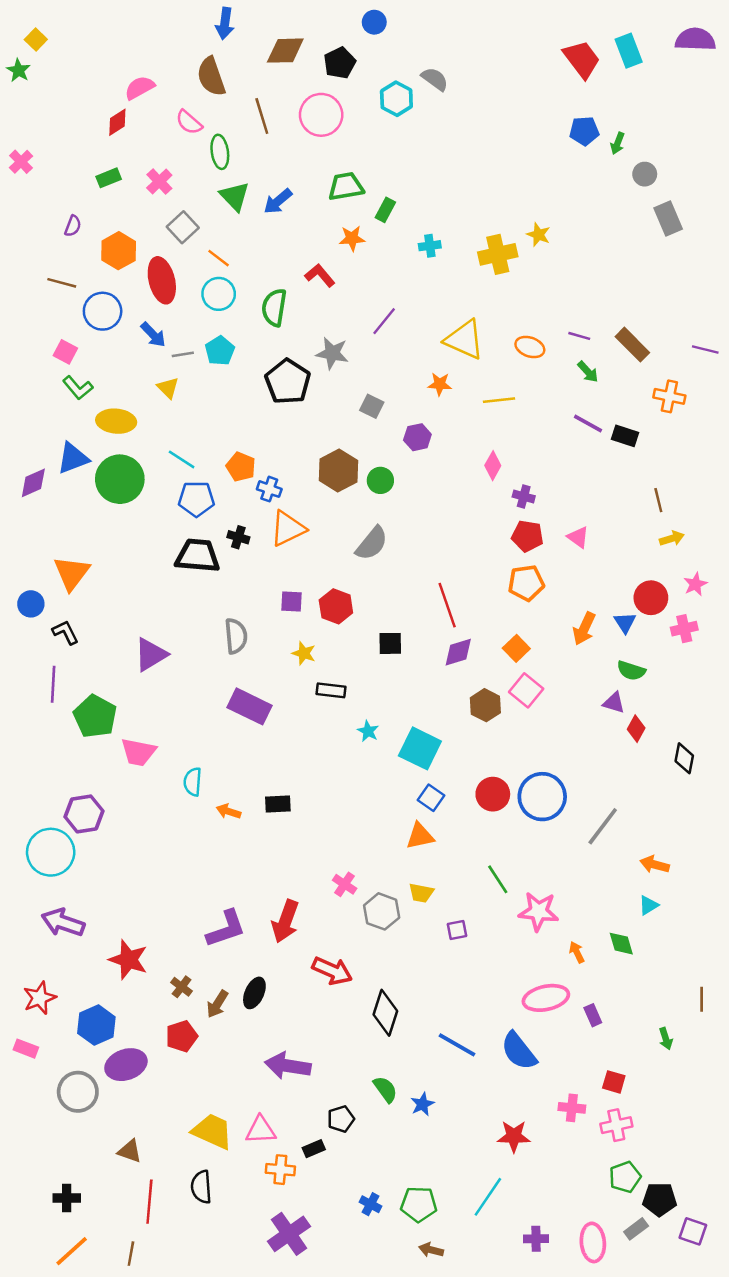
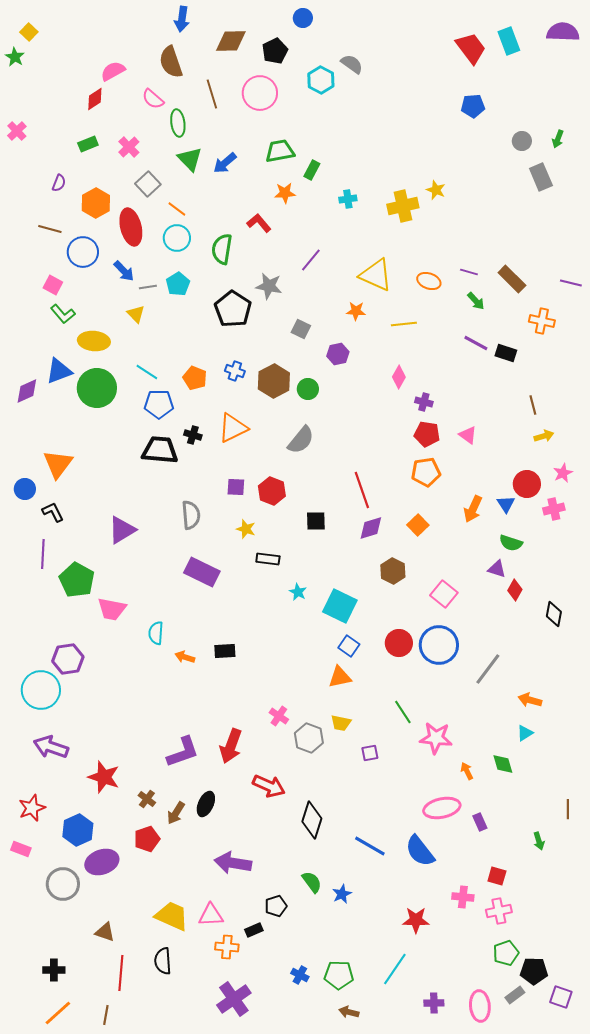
green arrow: (618, 143) -> (558, 139), moved
blue cross: (269, 489) -> (235, 371), moved
pink square: (526, 690) -> (444, 594), moved

